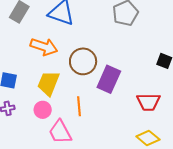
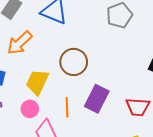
orange arrow: (44, 47) -> (20, 43), moved, turned 116
purple rectangle: (109, 79) -> (97, 99), moved

